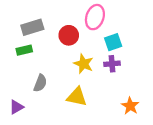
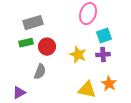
red circle: (69, 35) -> (47, 47), moved
yellow triangle: (77, 97) -> (87, 90), moved
orange star: (130, 106) -> (109, 84), moved

